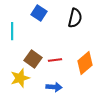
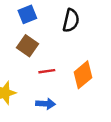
blue square: (39, 13) -> (27, 14), turned 35
brown square: (33, 59) -> (27, 46), moved

